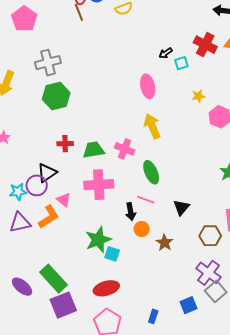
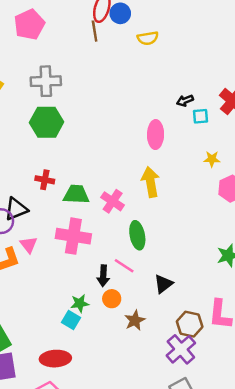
green star: (98, 240) -> (80, 303), moved, size x0.6
purple cross: (209, 273) -> (181, 349), moved

